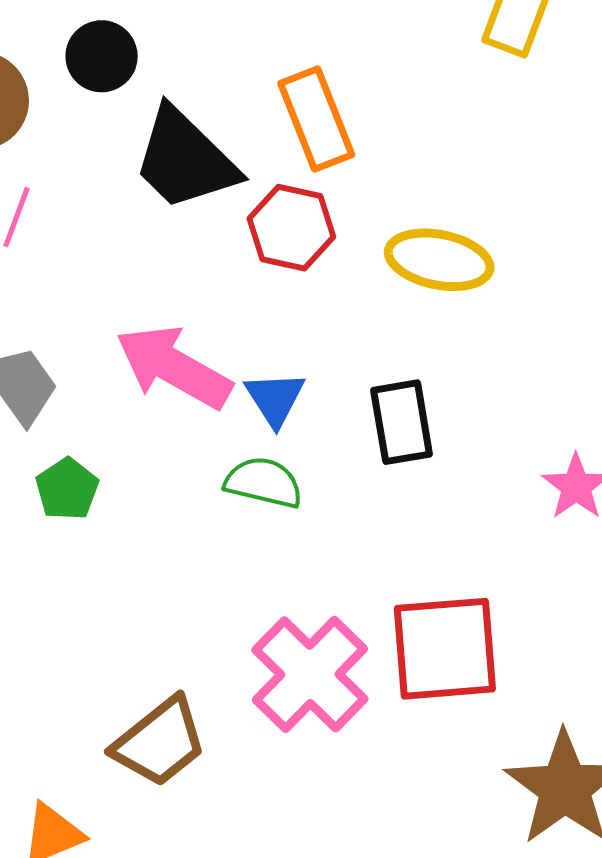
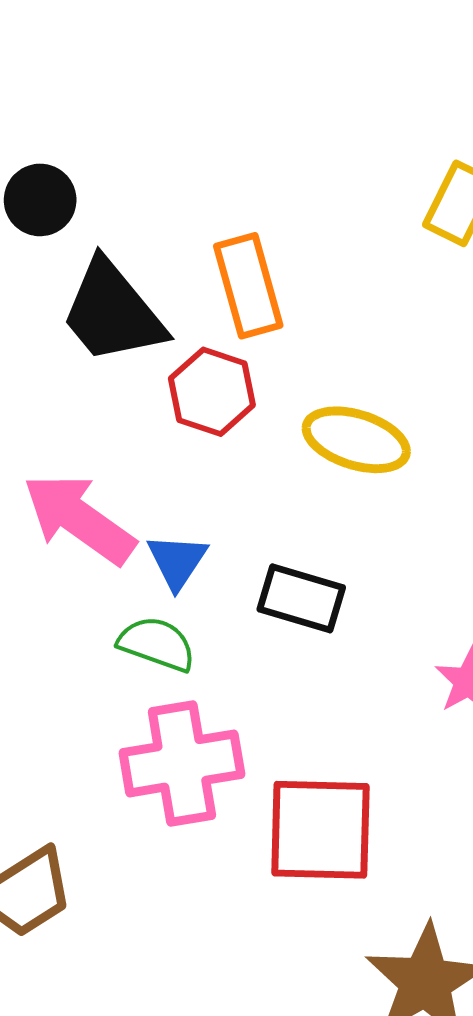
black rectangle: (402, 422) -> (301, 598), turned -70
pink cross: (310, 674) -> (182, 763), moved, turned 30

